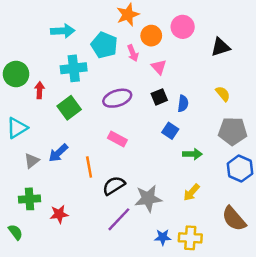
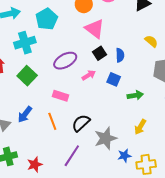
cyan pentagon: (104, 45) -> (47, 19), turned 30
pink arrow: (133, 53) -> (89, 75), moved, turned -88
pink triangle: (159, 67) -> (95, 29), size x1.5
pink rectangle: (117, 139) -> (61, 96), moved
black semicircle: (114, 186) -> (81, 123), moved
purple line: (119, 219) -> (72, 156), moved
blue star: (163, 237) -> (124, 156), moved

